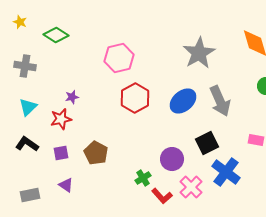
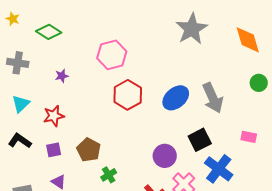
gray star: (199, 53) -> (192, 29), moved
purple star: (72, 97) -> (62, 76), moved
green cross: (143, 178) -> (109, 175), moved

